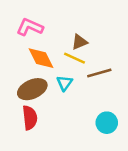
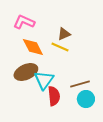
brown line: (99, 73) -> (80, 84), moved
cyan triangle: (65, 83) -> (44, 80), moved, size x1.5
red semicircle: (30, 118) -> (54, 96), moved

